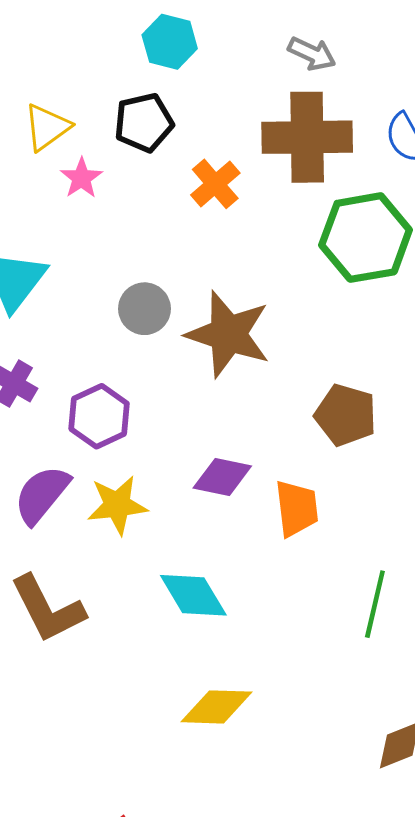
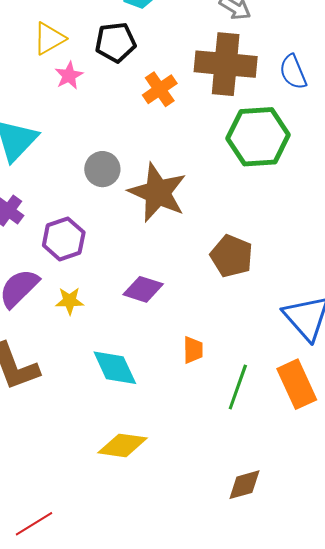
yellow star: (117, 505) -> (70, 301), size x0.7
orange trapezoid: (297, 508) -> (193, 350), moved, size x0.7

